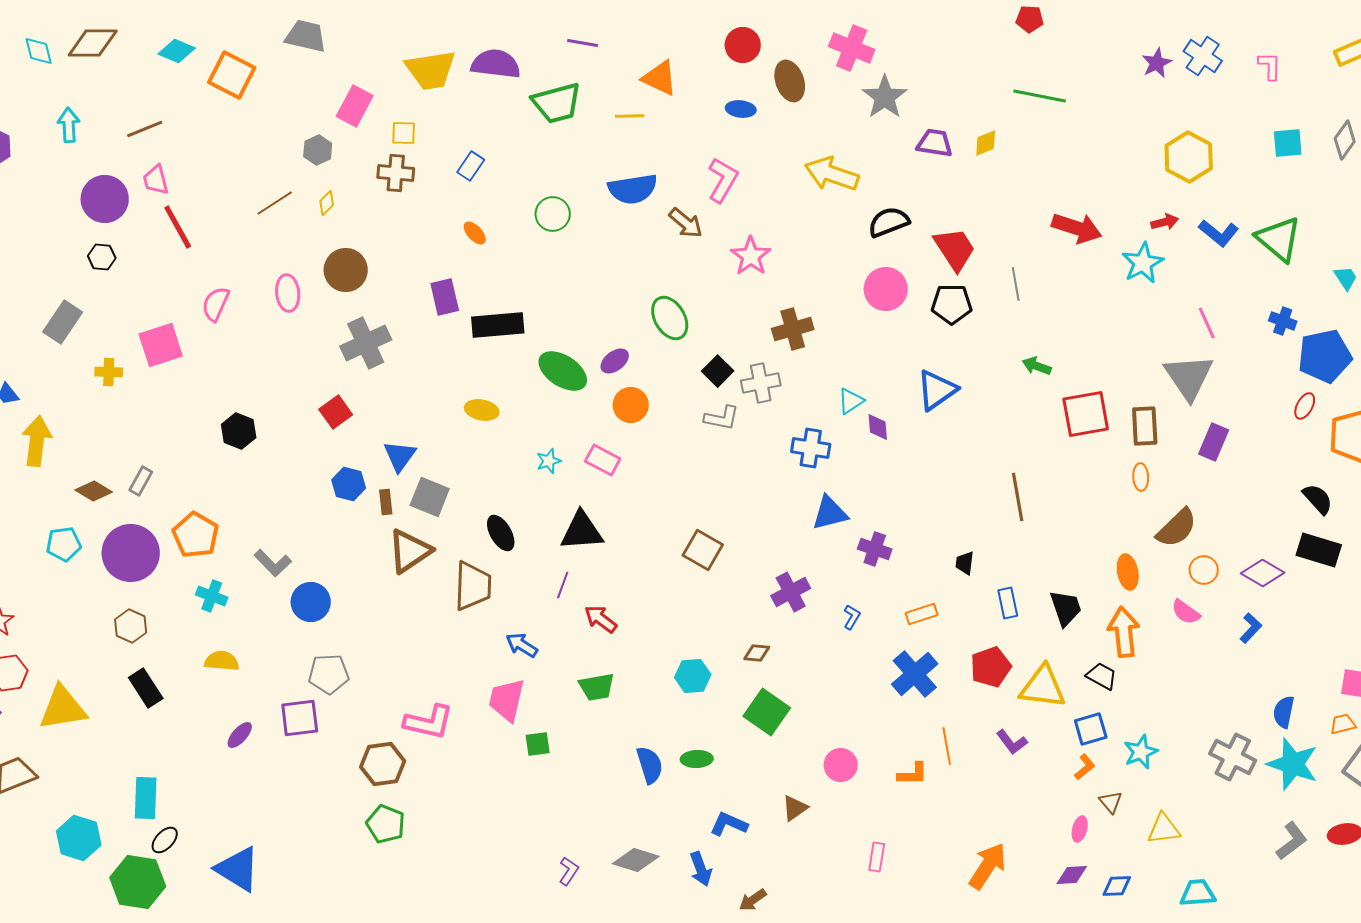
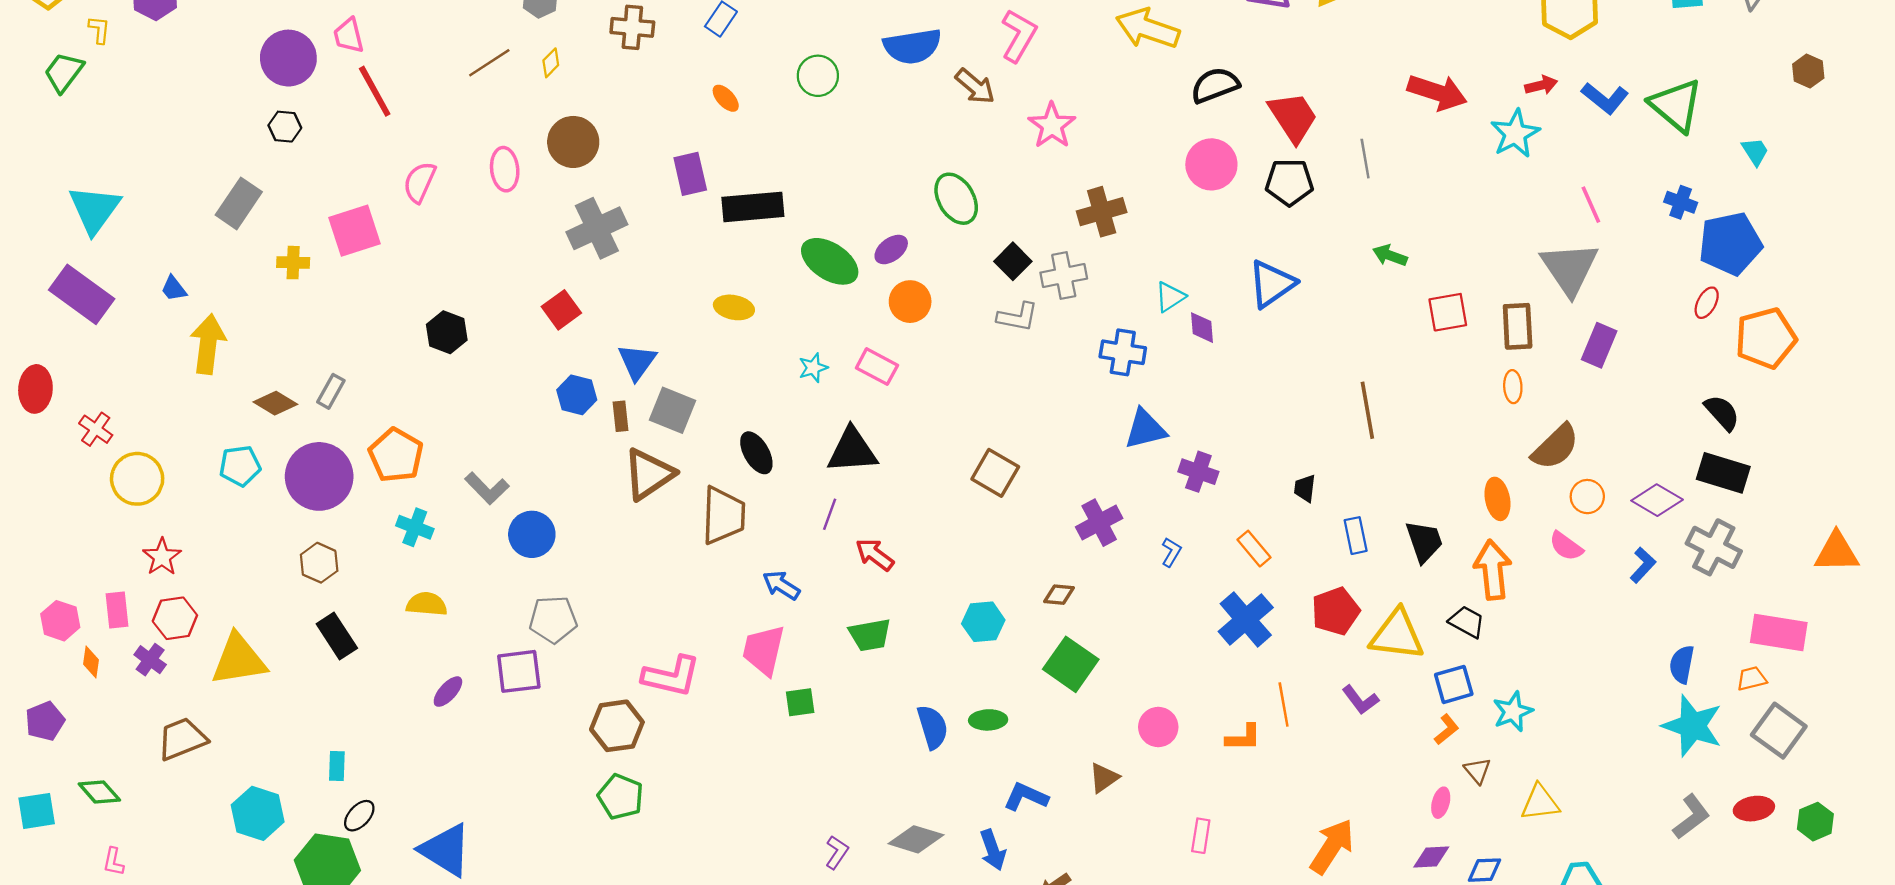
red square: (1086, 414) -> (1448, 312), size x0.7
orange rectangle: (922, 614) -> (1254, 549), turned 68
gray cross: (1233, 757) -> (1714, 547), moved
cyan rectangle: (146, 798) -> (337, 766), size x0.6

